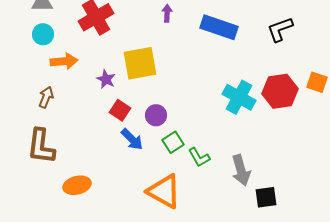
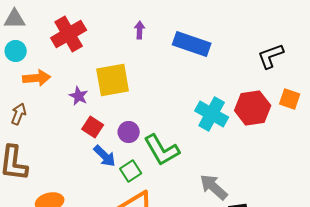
black L-shape: (280, 29) -> (271, 56), moved
green square: (173, 142) -> (131, 171), moved
green L-shape: (199, 157) -> (162, 150), moved, size x1.6
gray arrow: (241, 170) -> (214, 187), turned 148

